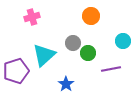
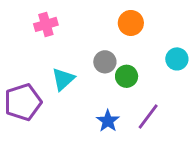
cyan triangle: (44, 55) -> (63, 79), size x0.7
purple line: (111, 69) -> (148, 117), moved, turned -42
blue star: (66, 84) -> (108, 121), moved

